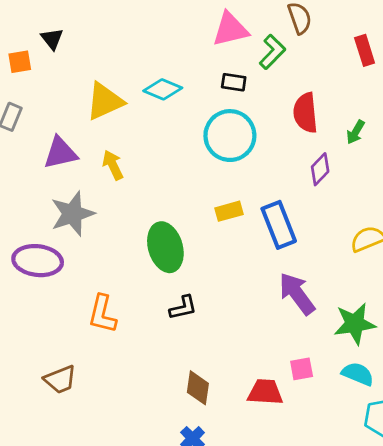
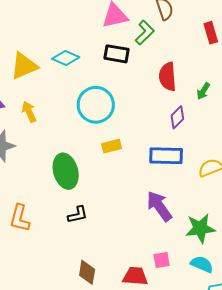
black rectangle: (234, 82) -> (117, 54), size x1.4
cyan circle: (230, 136) -> (96, 105), moved
blue rectangle: (279, 225) -> (166, 156), moved, turned -68

